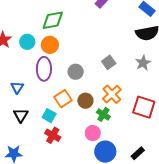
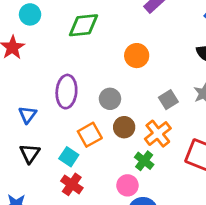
cyan circle: (27, 42) -> (30, 14), moved
orange circle: (50, 45) -> (137, 56), moved
gray square: (109, 62) -> (168, 100), moved
brown circle: (85, 101) -> (124, 127), moved

